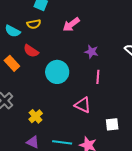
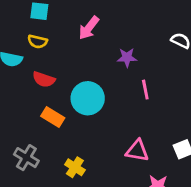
yellow semicircle: (34, 24) -> (38, 42), turned 40
orange rectangle: (12, 63) -> (53, 117), moved
pink triangle: (83, 105) -> (137, 151), moved

